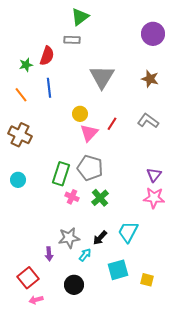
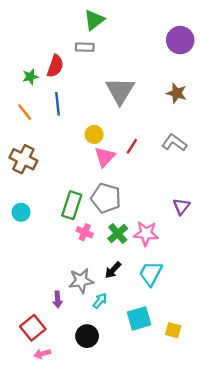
pink star: (154, 198) -> (146, 233), moved
black arrow: (100, 238) -> (113, 270), moved

